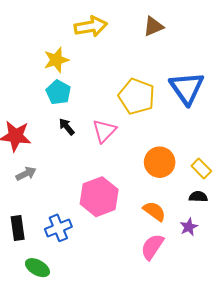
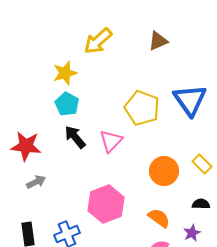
yellow arrow: (91, 26) -> (98, 41), turned 148
black arrow: (67, 127) -> (75, 137), size x1.4
yellow rectangle: (201, 168) -> (202, 164), moved

